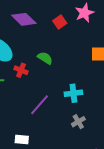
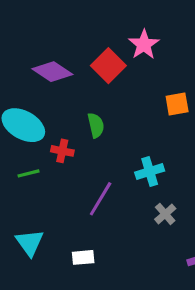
red square: (60, 22) -> (108, 66), size x1.5
green semicircle: (45, 58) -> (96, 125), turned 56

